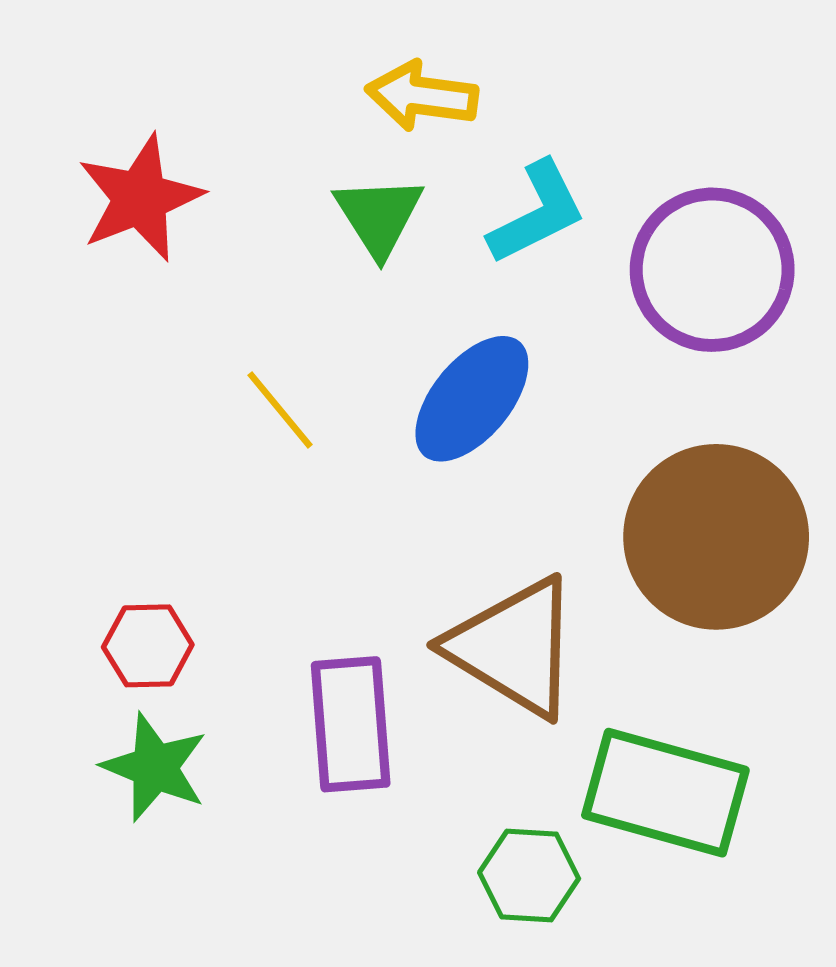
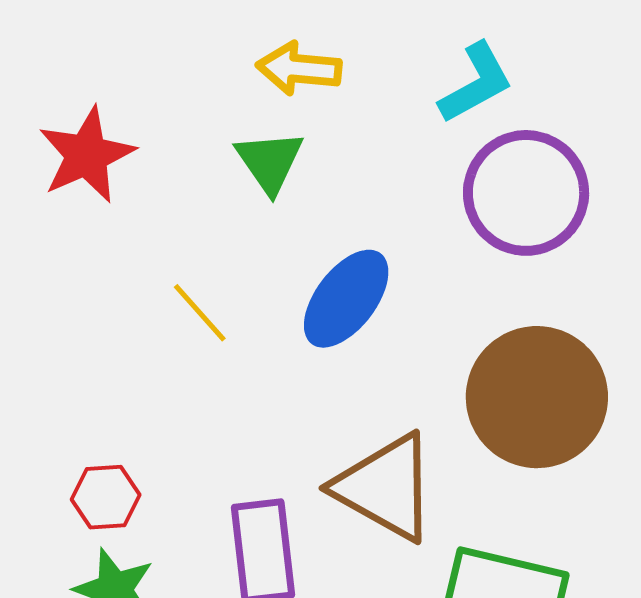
cyan L-shape: (537, 213) -> (476, 83), moved

